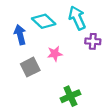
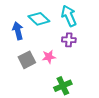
purple cross: (93, 41) -> (69, 40), moved
pink star: (55, 54) -> (49, 57), moved

